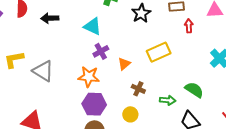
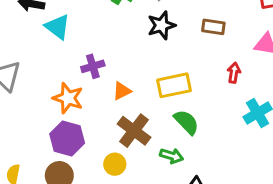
cyan triangle: (93, 26) -> (58, 27), moved
red arrow: (189, 26) -> (234, 73), moved
brown cross: (138, 89) -> (134, 131), size x1.6
green semicircle: (194, 90) -> (186, 122), moved

